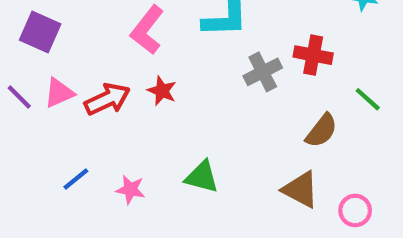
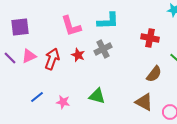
pink L-shape: (147, 30) -> (71, 26), turned -55
purple square: (40, 32) -> (20, 27), turned -30
gray cross: (263, 72) -> (103, 49), moved
red arrow: (107, 99) -> (52, 59), turned -45

